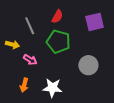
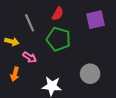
gray circle: (88, 65) -> (90, 74), moved
orange arrow: (24, 85) -> (15, 74), moved

